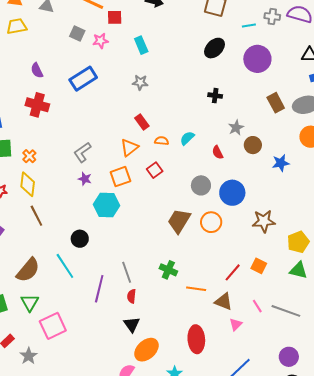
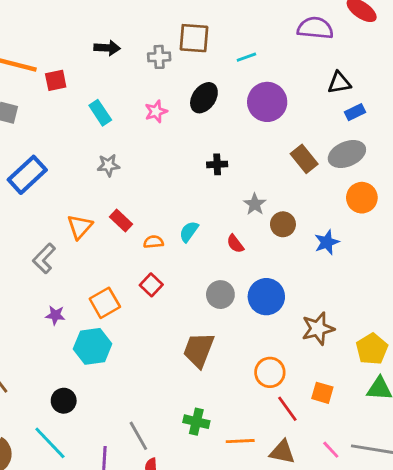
gray cross: (272, 16) -> (159, 57), moved
pink star: (100, 41) -> (156, 111), moved
orange triangle: (129, 148) -> (80, 227), moved
gray L-shape: (82, 152) -> (44, 258), moved
orange circle: (211, 222) -> (270, 372), moved
red line: (233, 272) -> (287, 409), turned -66

